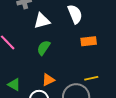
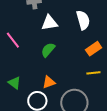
orange rectangle: (89, 41) -> (94, 49), turned -35
yellow line: (91, 78) -> (93, 73), moved

